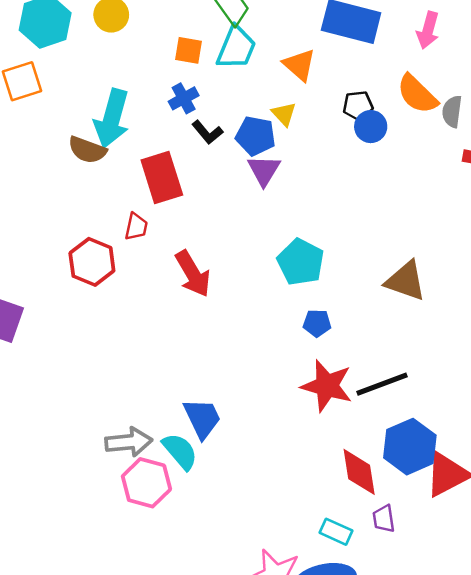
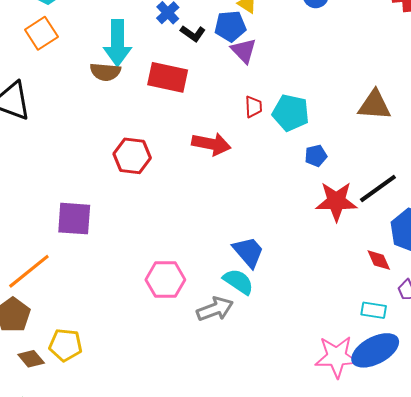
red rectangle: (162, 177) -> (168, 77), turned -45
red trapezoid: (136, 227) -> (254, 107), moved
red arrow: (193, 274) -> (211, 144), turned -33
gray arrow: (129, 442) -> (215, 309), moved
red diamond: (359, 472) -> (379, 260), size x0.7
pink hexagon: (146, 483) -> (165, 280), moved

